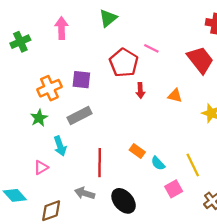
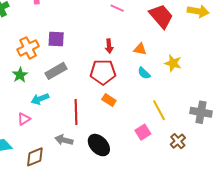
red pentagon: (124, 63) -> (103, 72), moved, turned -30
cyan arrow: (60, 146) -> (40, 99), turned 90
cyan semicircle: (158, 163) -> (144, 73), moved

